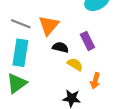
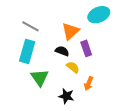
orange triangle: (49, 25) -> (70, 31), moved
green triangle: (17, 83) -> (40, 78), moved, turned -36

